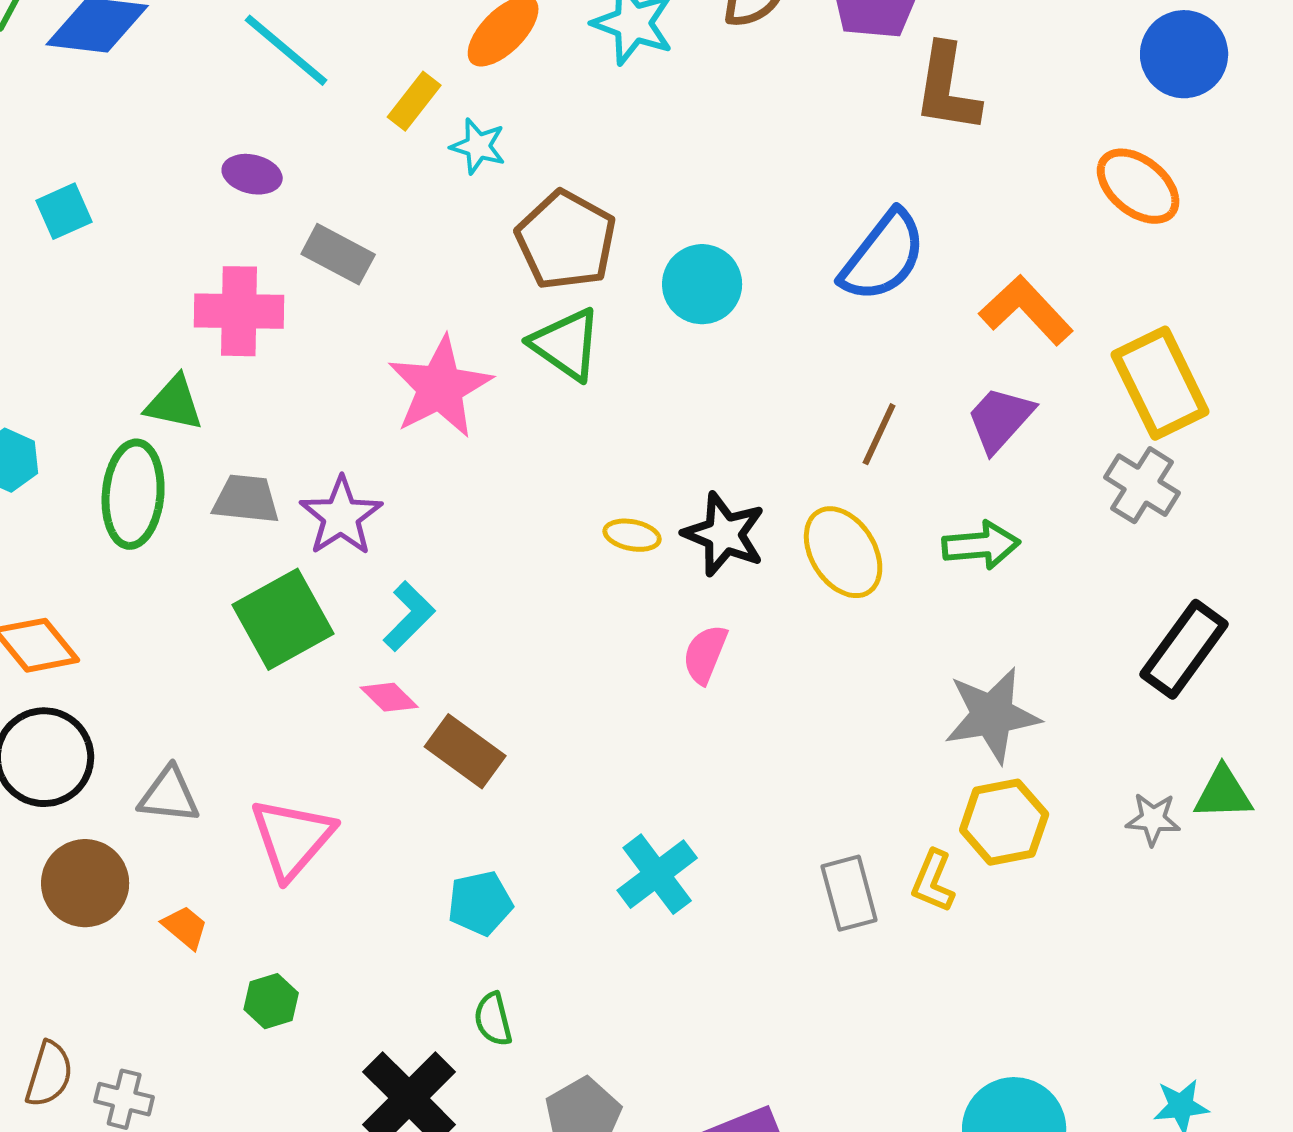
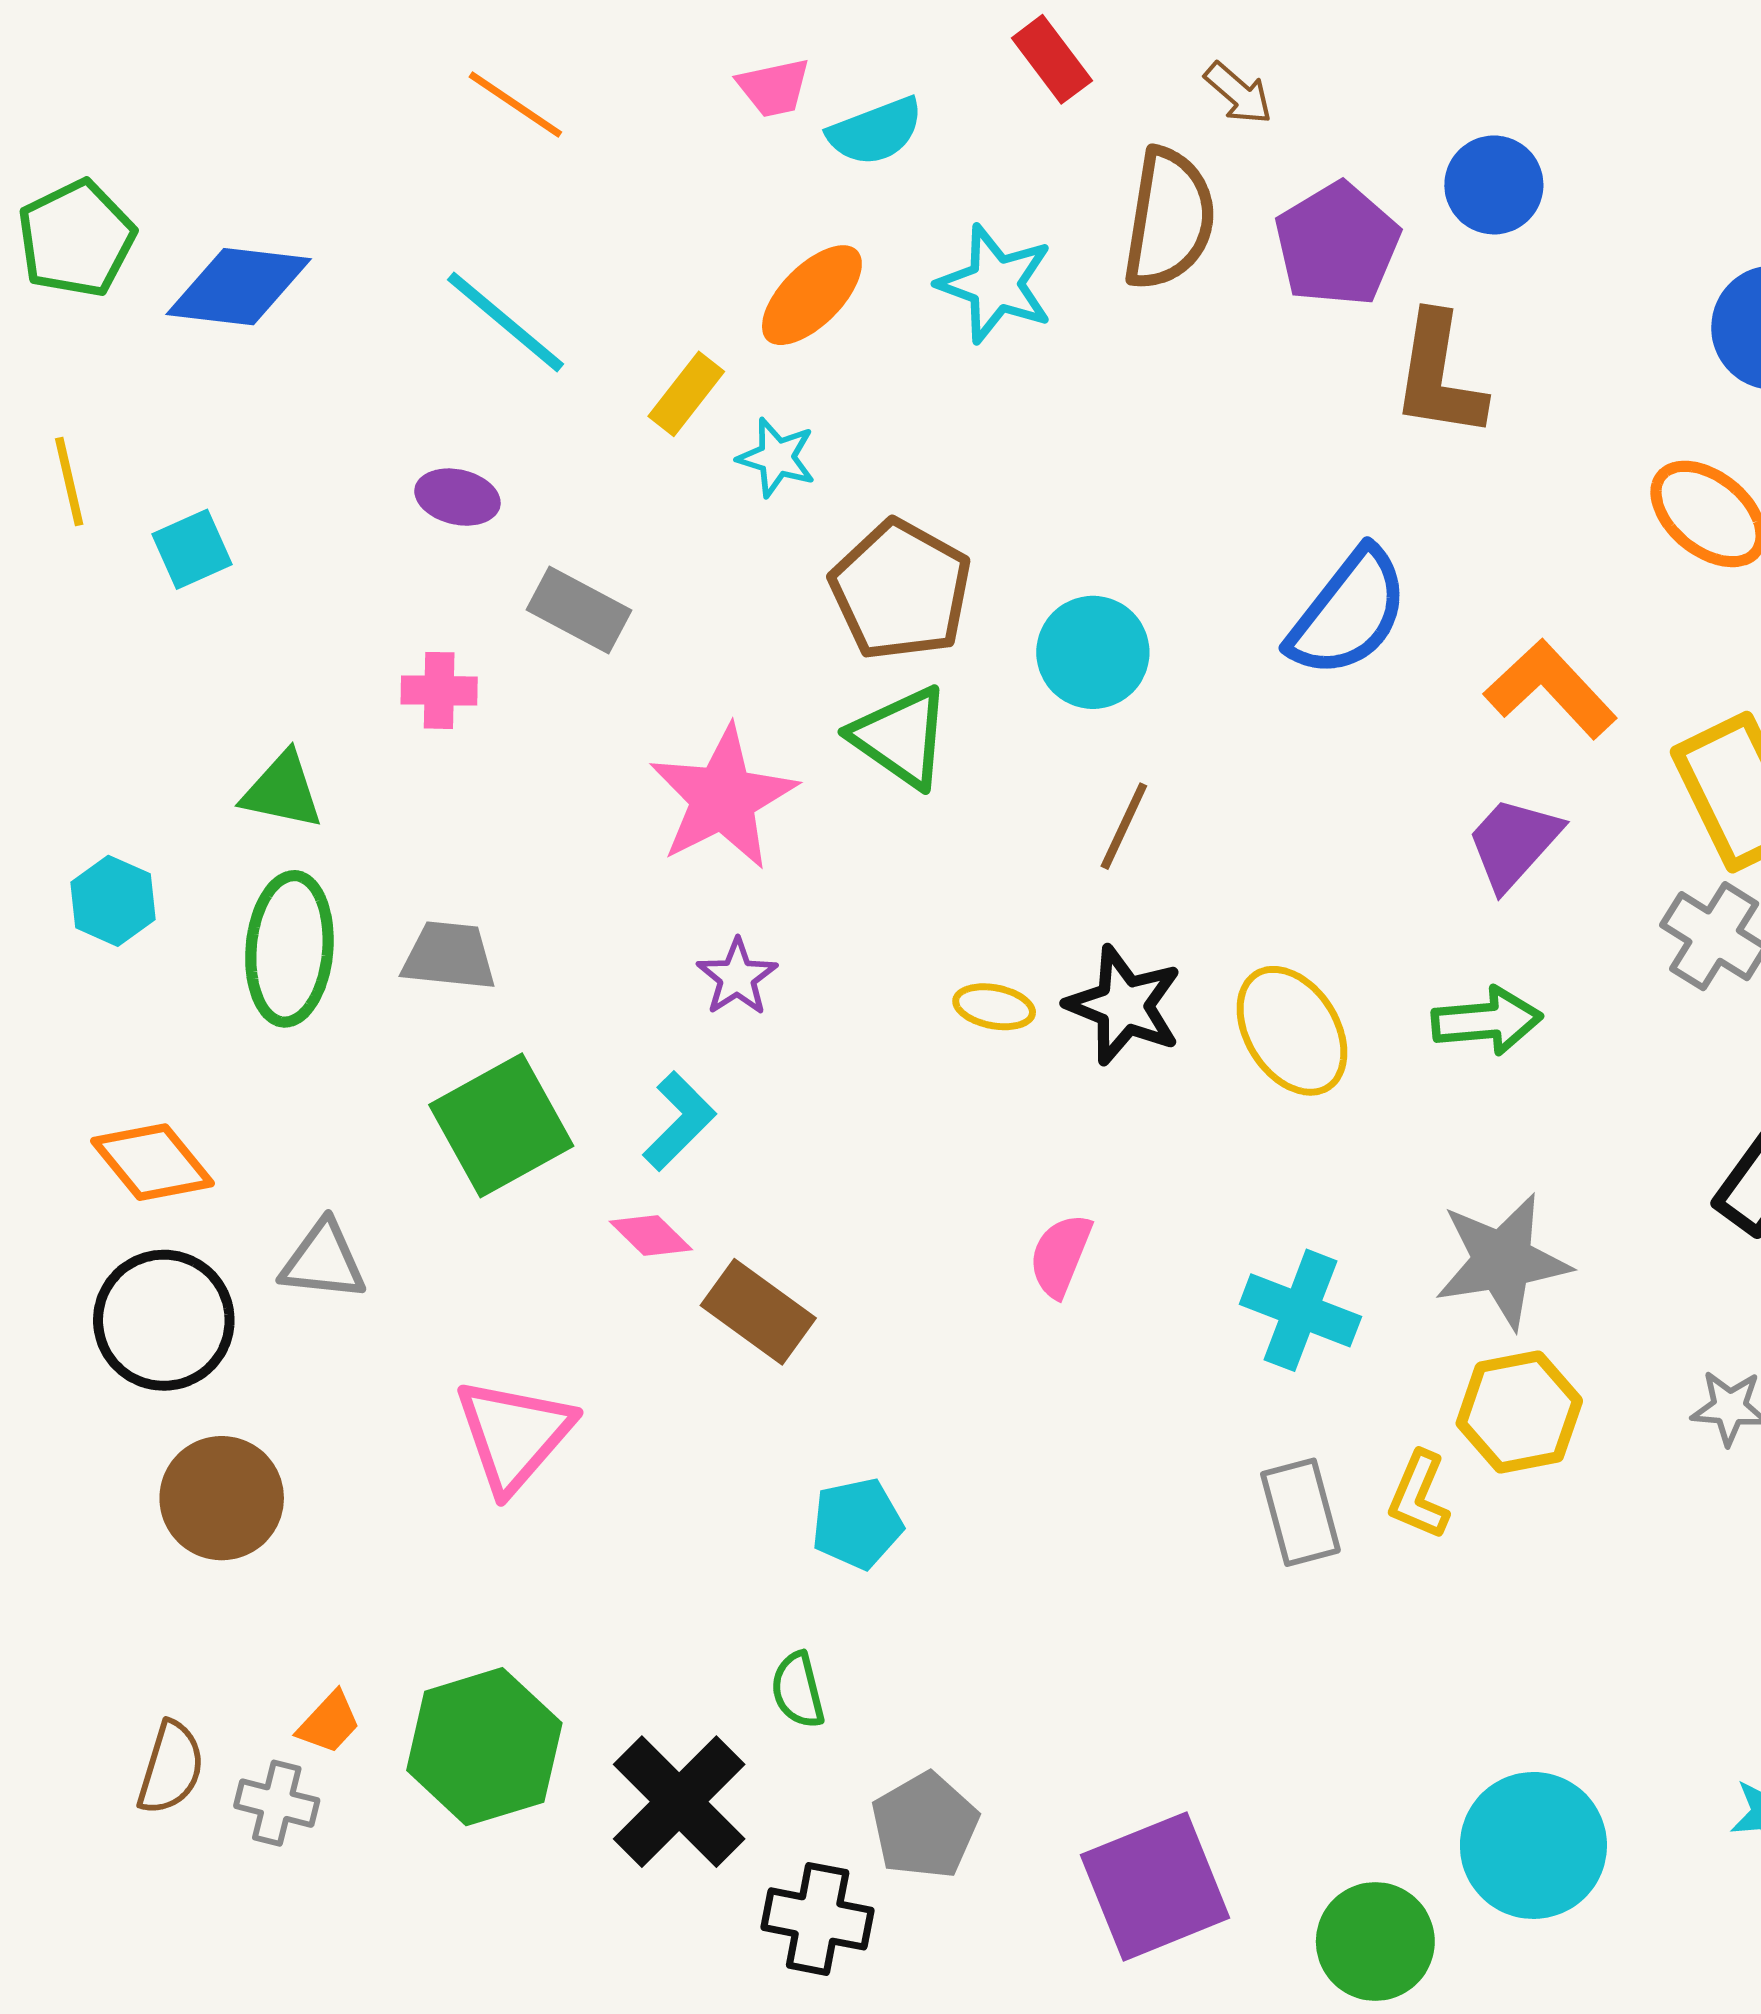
pink cross: (239, 311) -> (439, 690), size x0.6
green triangle: (174, 403) -> (282, 791), moved
brown line: (879, 434) -> (1124, 826), moved
purple star: (341, 516) -> (737, 977), moved, size x0.7
pink semicircle: (705, 654) -> (1060, 1255), moved
gray triangle: (169, 795) -> (323, 1261), moved
cyan cross: (657, 874) -> (1300, 1310), moved, turned -32
cyan pentagon: (480, 903) -> (857, 1524), moved
orange trapezoid: (185, 927) -> (329, 1723), moved, turned 93
green hexagon: (271, 1001) -> (484, 1747), moved, size x2.0

